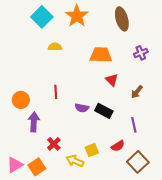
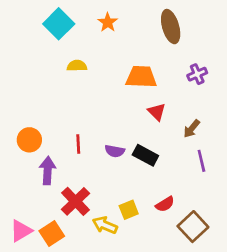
orange star: (77, 16) -> (108, 22), size x0.6
red line: (56, 92) -> (78, 144), moved
purple line: (134, 125) -> (201, 161), moved
red cross: (54, 144) -> (76, 201), size x1.5

